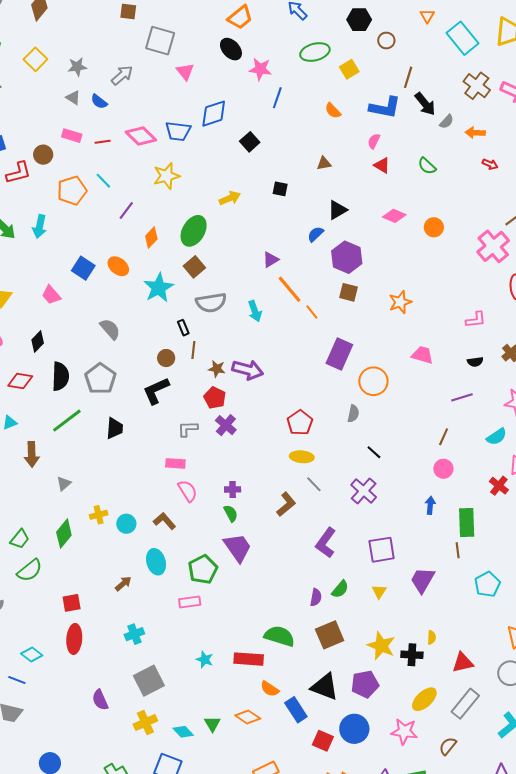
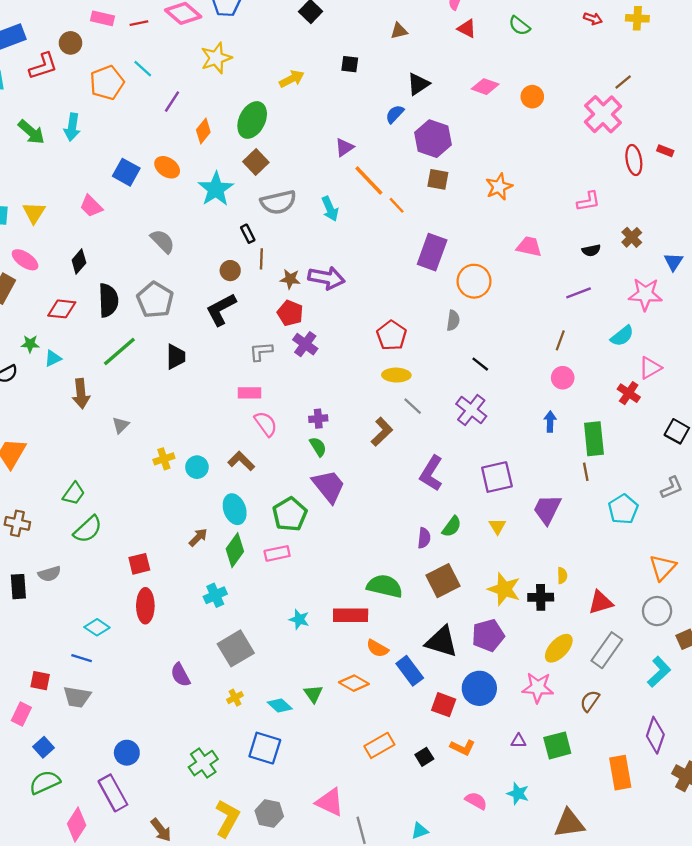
green diamond: (64, 534) -> (235, 550), moved
yellow cross: (145, 723) -> (235, 698), size x0.6

